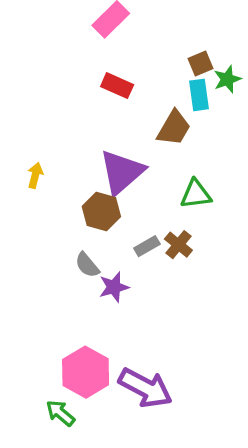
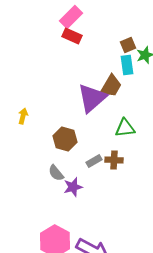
red rectangle: (117, 86) -> (72, 36), moved
purple triangle: (122, 172) -> (92, 98), moved
brown cross: (178, 245) -> (114, 160), turned -36

